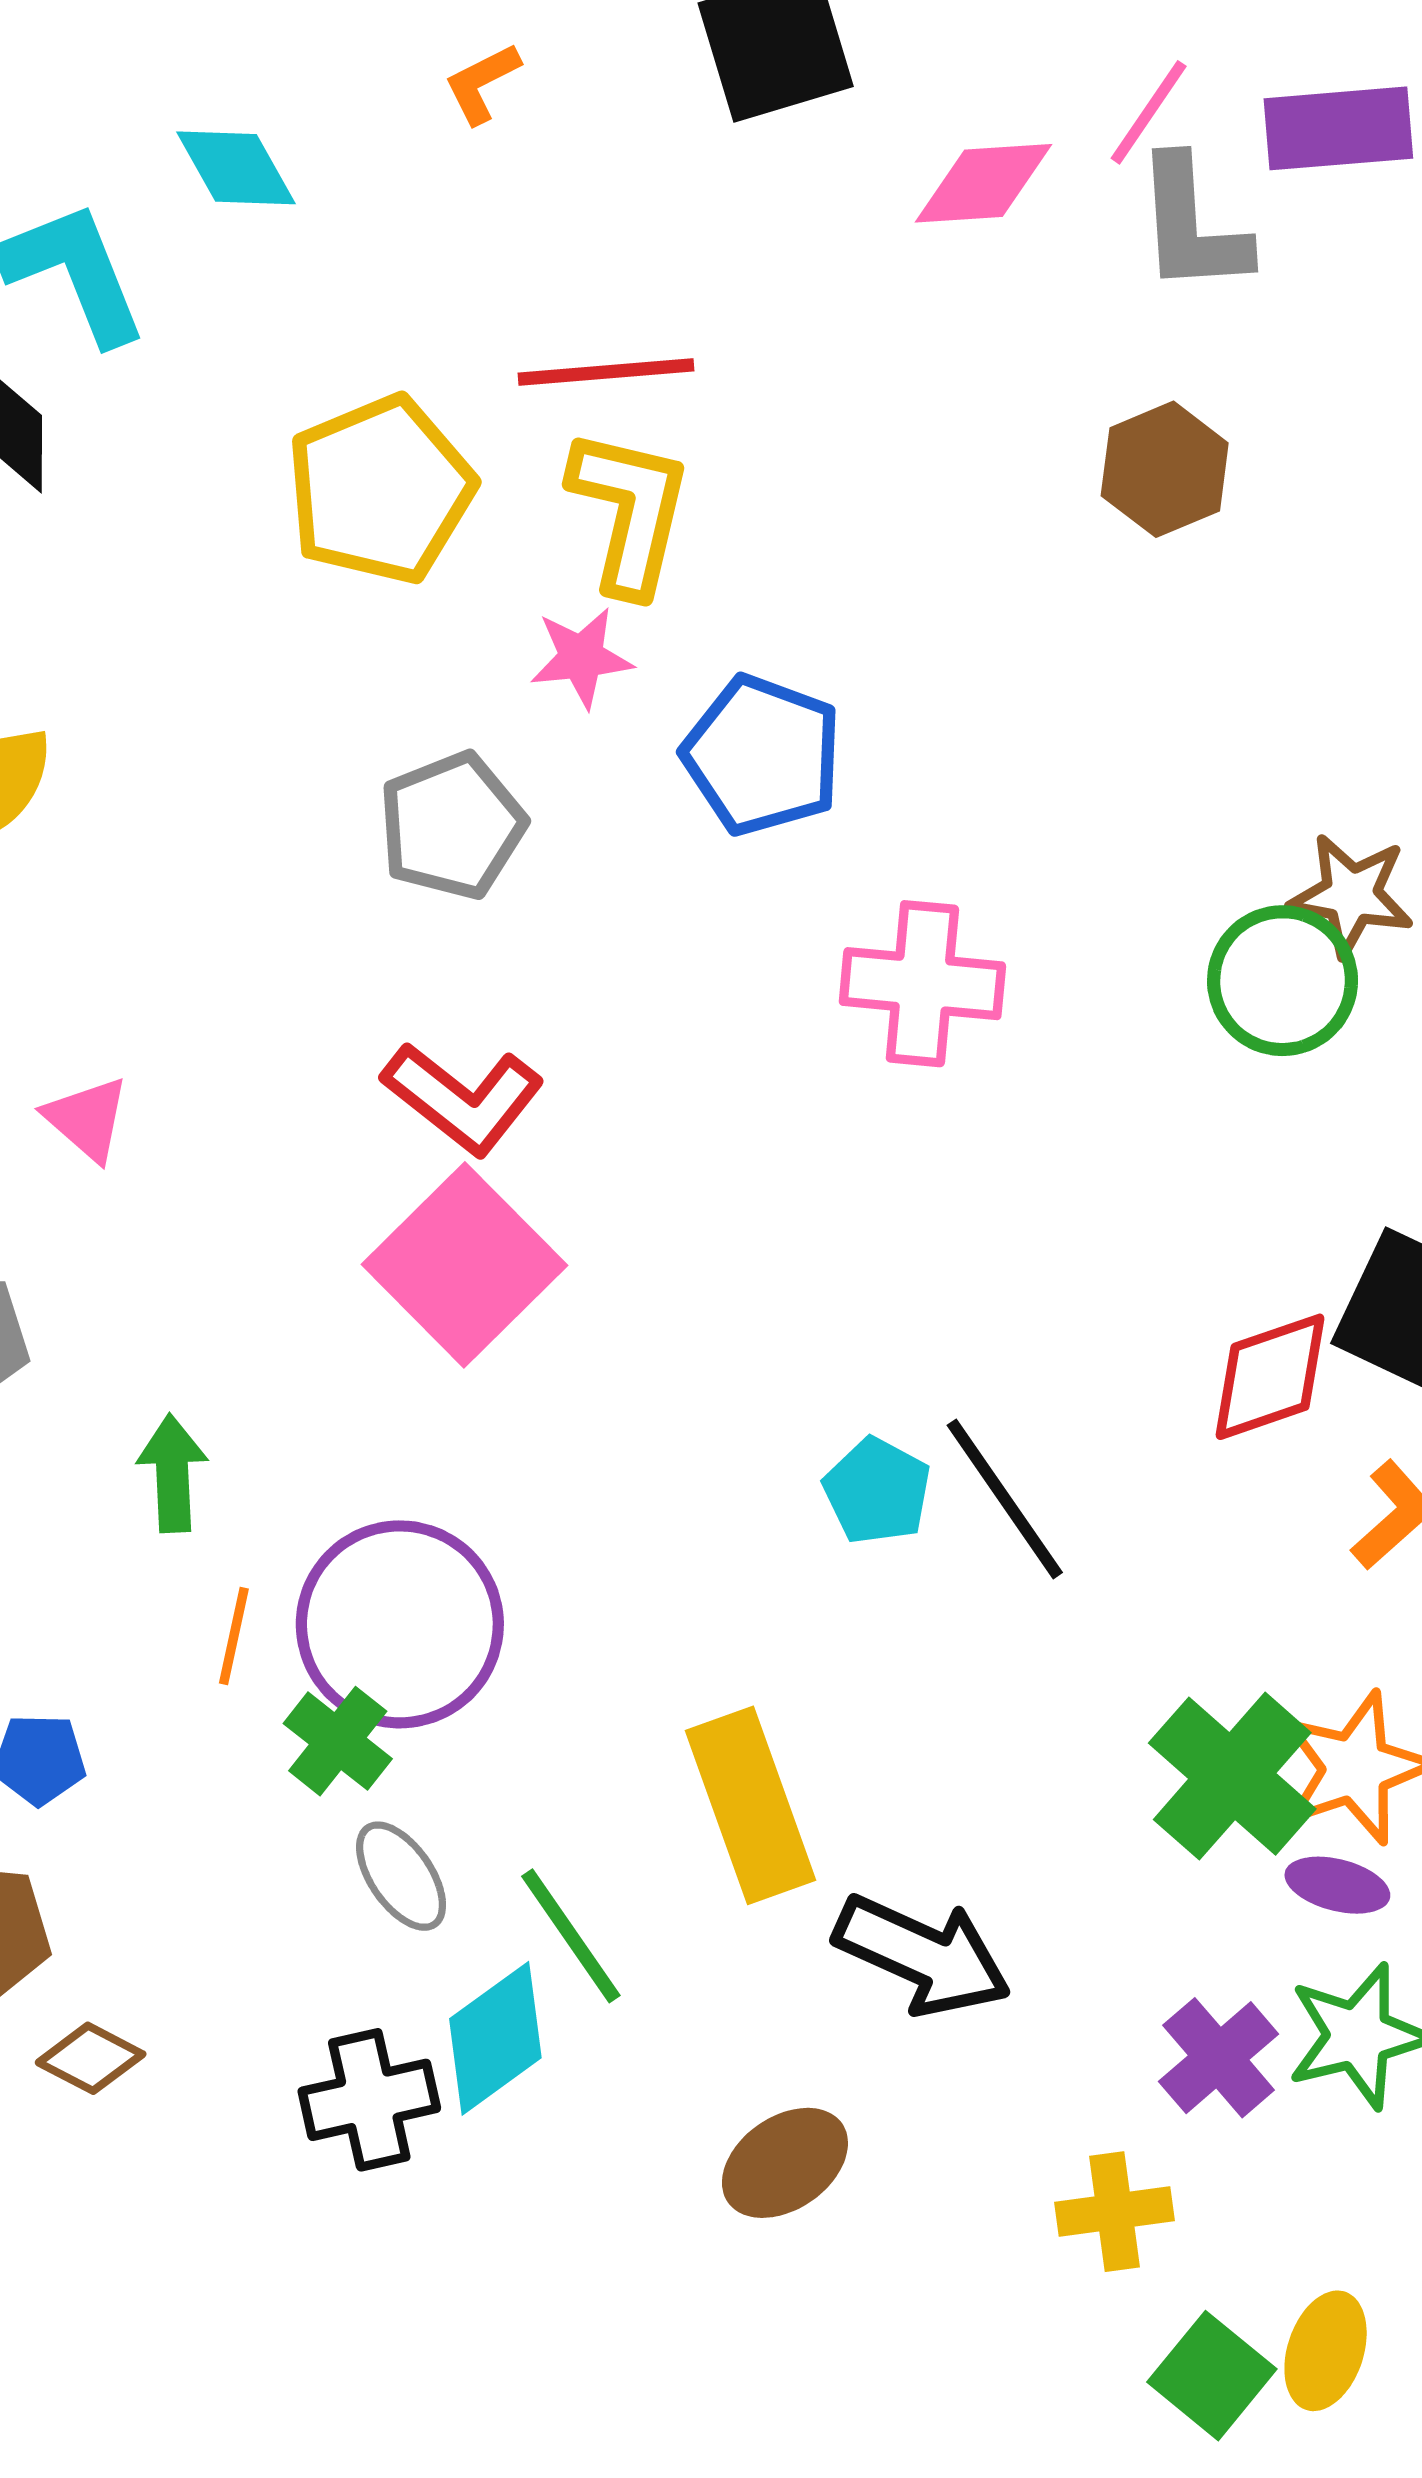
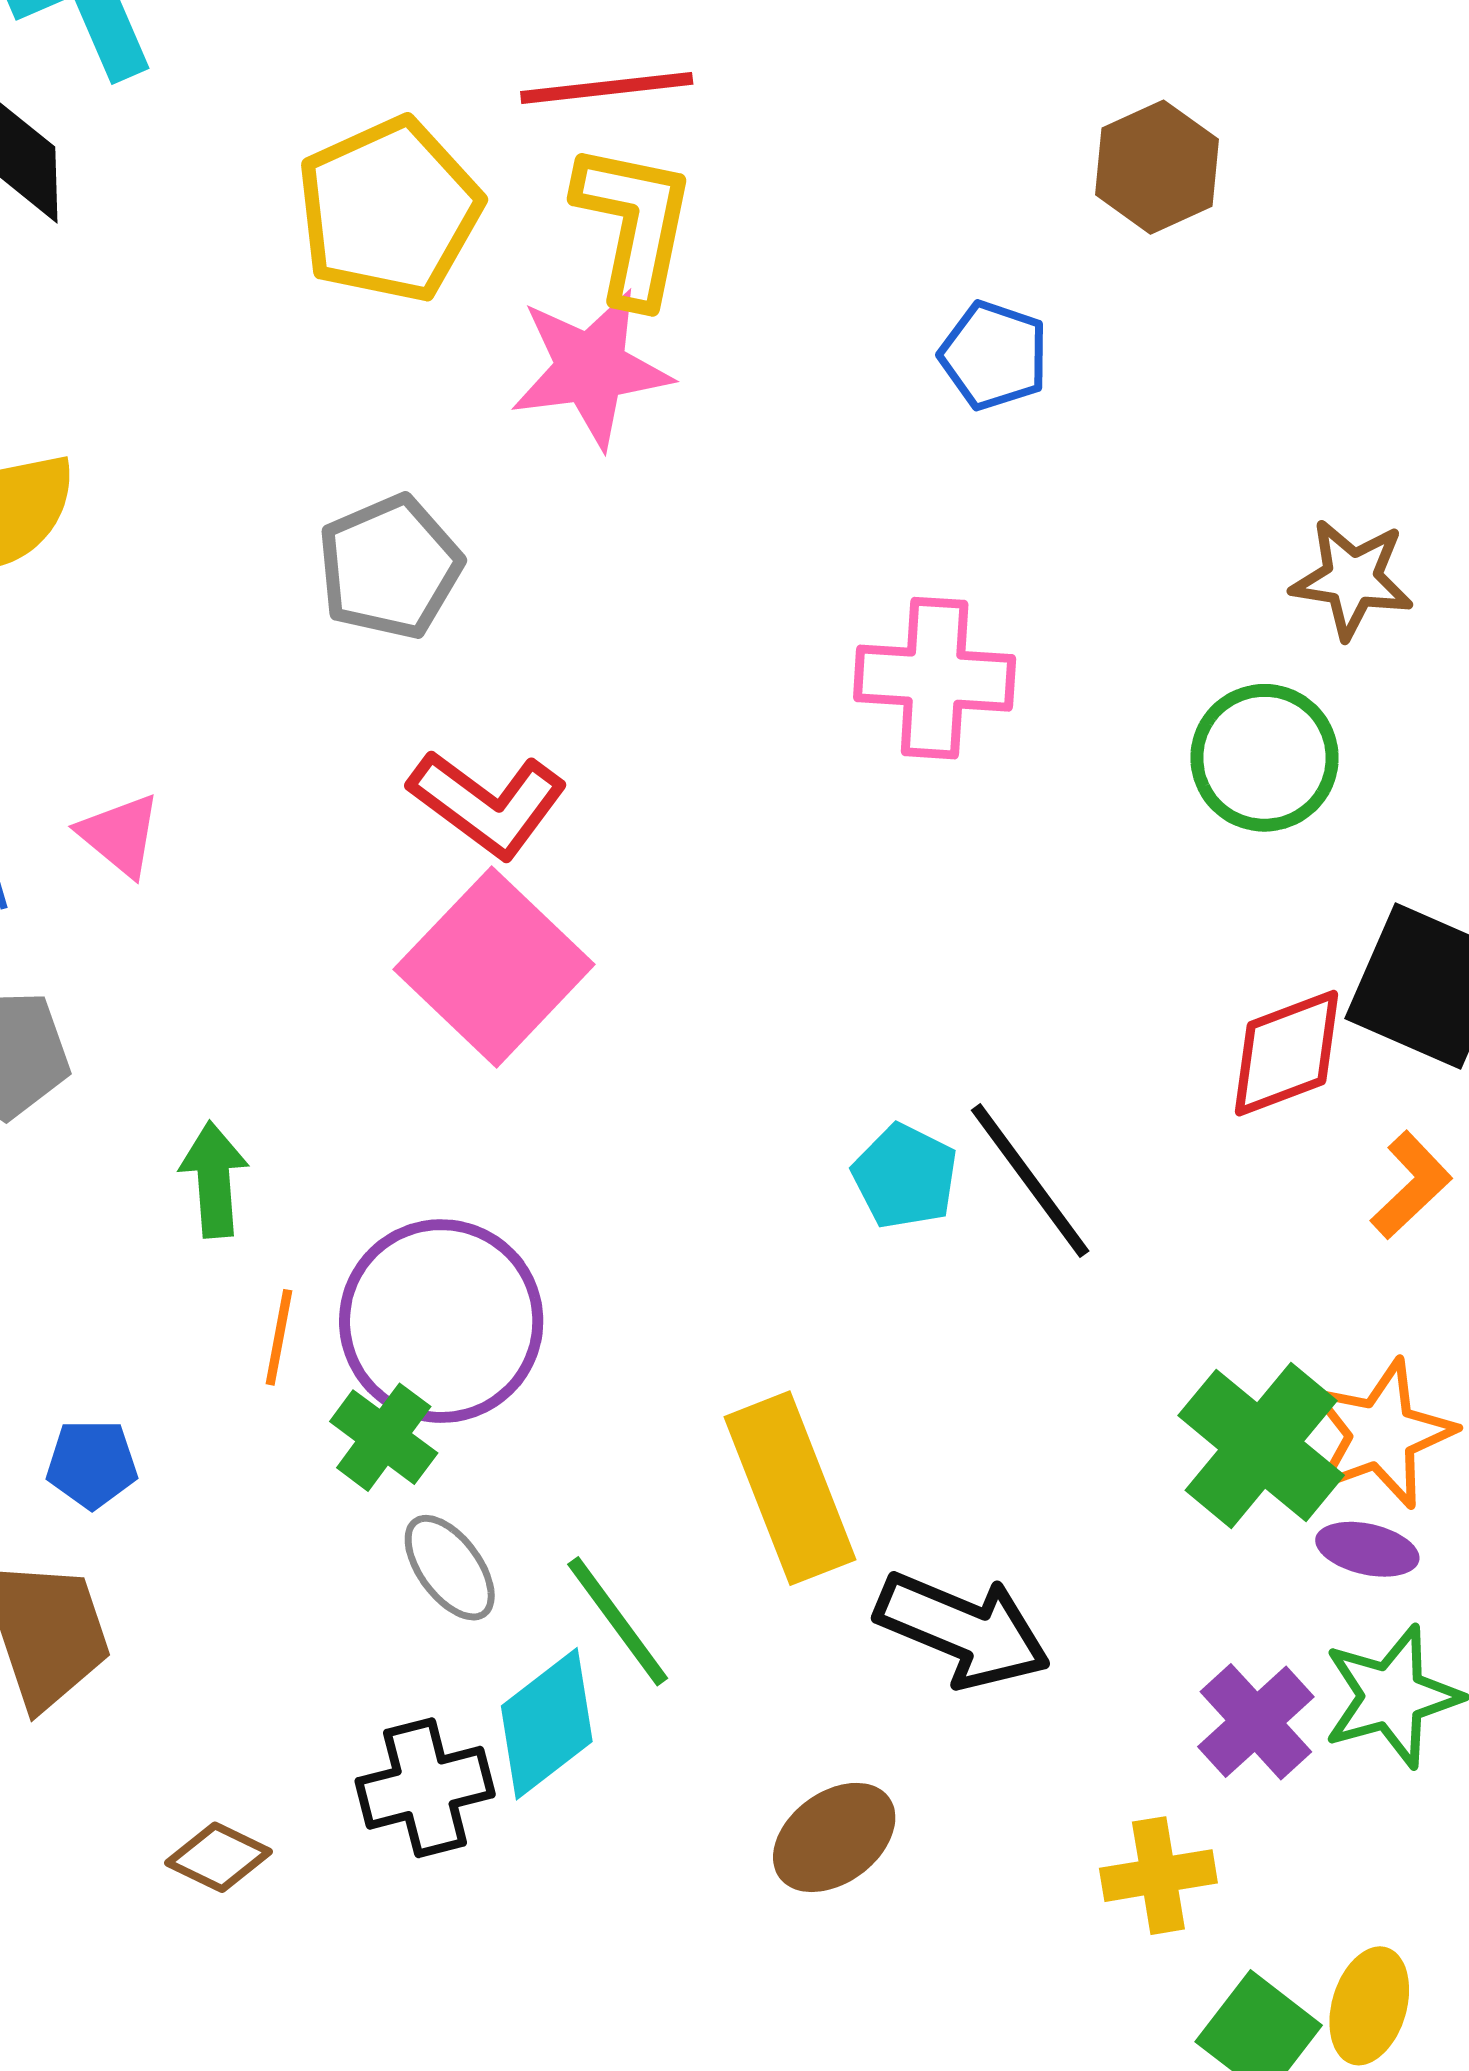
pink star: (581, 657) -> (591, 368), size x1.6
blue pentagon: (762, 755) -> (994, 355), moved, size x0.7
gray pentagon: (452, 826) -> (390, 567), moved
green circle: (1283, 981) -> (1264, 758), moved
brown diamond: (91, 2058) -> (219, 1857), moved

